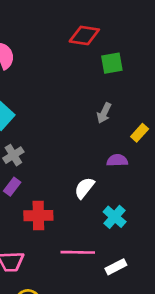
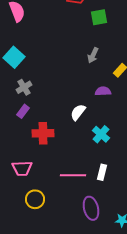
pink line: (78, 252) -> (73, 175), moved
white rectangle: (116, 267) -> (102, 172), turned -49

